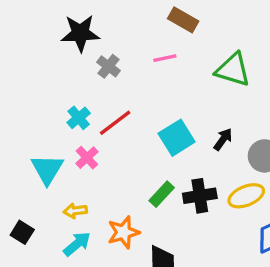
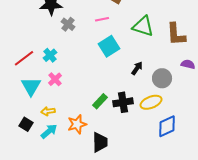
red line: (115, 123) -> (24, 58), moved
cyan square: (177, 138) -> (109, 46), moved
black square: (22, 232) -> (26, 124), moved

